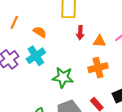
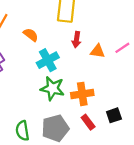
cyan cross: (36, 56) -> (48, 60), moved
orange cross: (98, 68) -> (82, 94), moved

